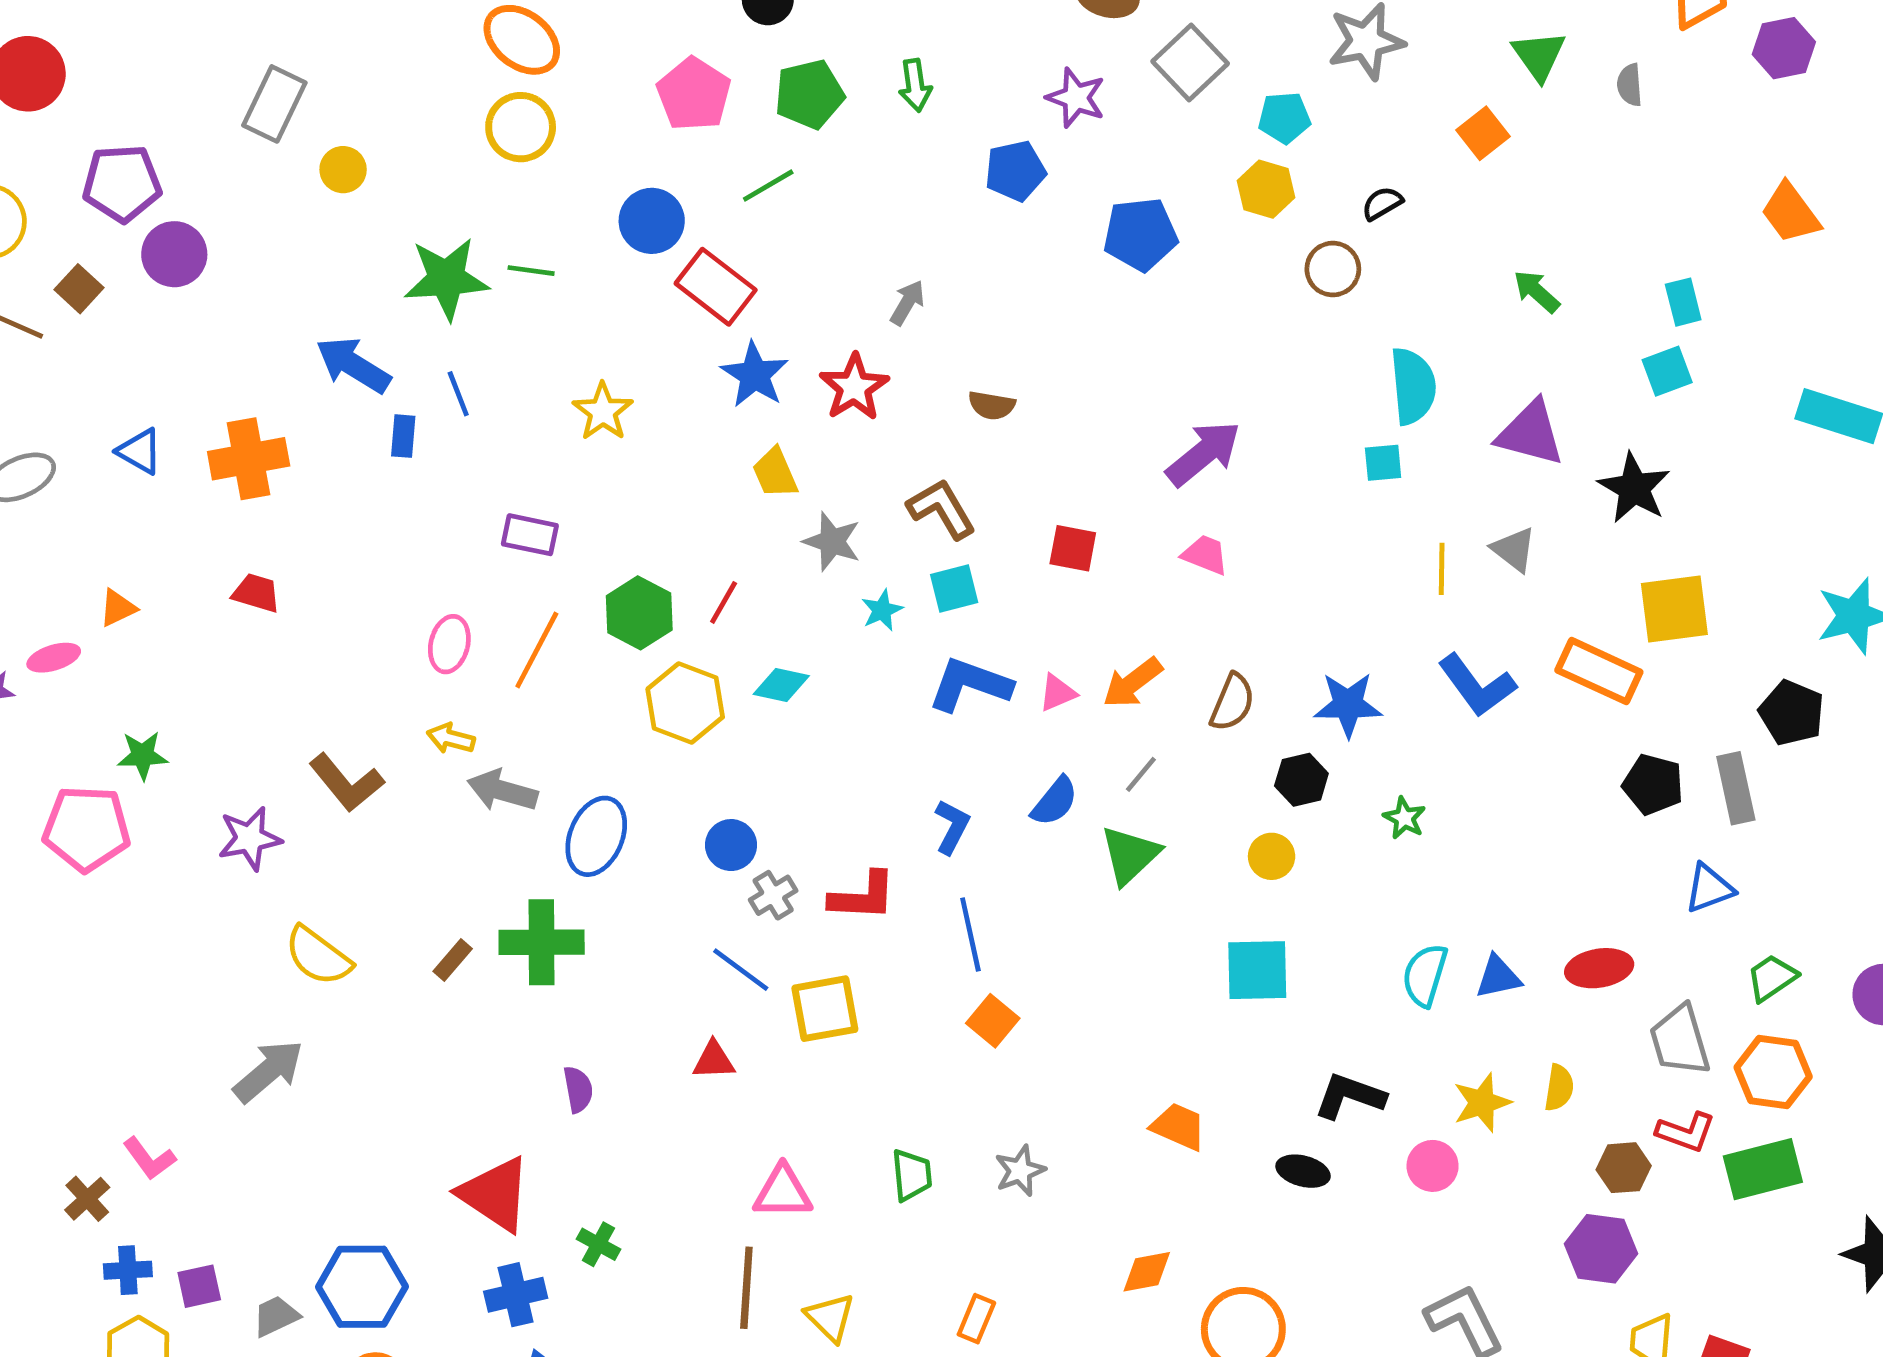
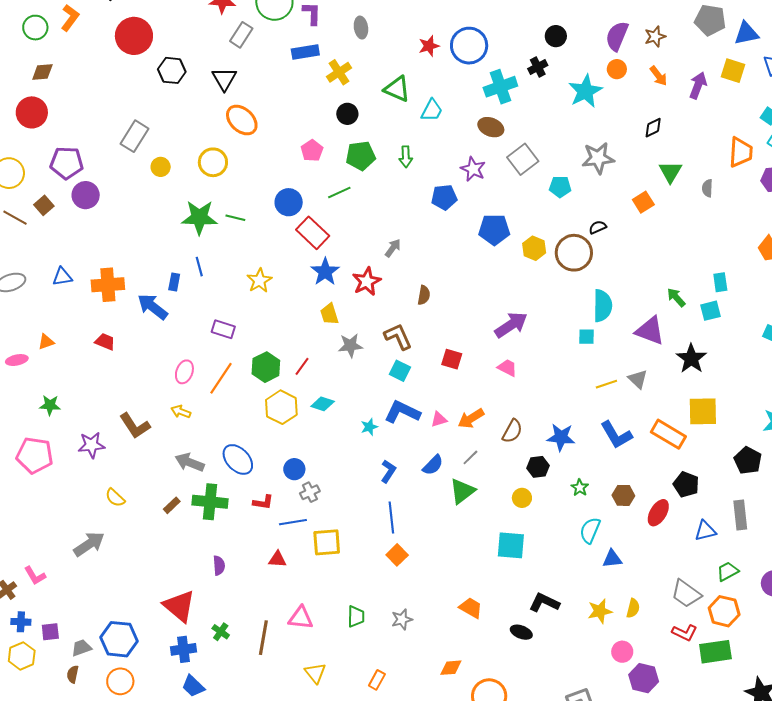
pink pentagon: (694, 94) -> (312, 151), size x0.7
yellow circle: (521, 127) -> (213, 162), moved
yellow hexagon: (1266, 189) -> (534, 248), moved
brown circle: (1333, 269) -> (574, 253), size x1.6
green arrow: (1537, 291) -> (676, 297), moved
blue arrow: (353, 365) -> (153, 307), moved
brown semicircle: (992, 405) -> (424, 295), turned -96
blue triangle: (140, 451) -> (62, 277), turned -45
gray star: (832, 541) -> (350, 346), turned -30
yellow line: (1442, 569) -> (606, 384), turned 65
cyan square: (954, 588) -> (400, 371), turned 35
cyan star: (882, 610) -> (369, 427), moved
gray rectangle: (1736, 788) -> (740, 515), moved
gray arrow: (502, 791) -> (190, 462), moved
pink pentagon: (86, 828) -> (35, 455), moved
blue ellipse: (596, 836) -> (238, 459), turned -72
red L-shape: (863, 896) -> (263, 502), moved, size x0.7
yellow semicircle: (318, 956) -> (115, 498), size x0.7
red ellipse: (1599, 968) -> (658, 513), moved, turned -56
blue line: (741, 970) -> (293, 522), turned -52
cyan semicircle: (1425, 975) -> (590, 530), moved
gray trapezoid: (1680, 1040) -> (686, 594), turned -44
pink circle: (1433, 1166) -> (622, 652), moved
brown hexagon: (1624, 1168) -> (623, 495), moved
brown line: (746, 1288) -> (263, 638), moved

